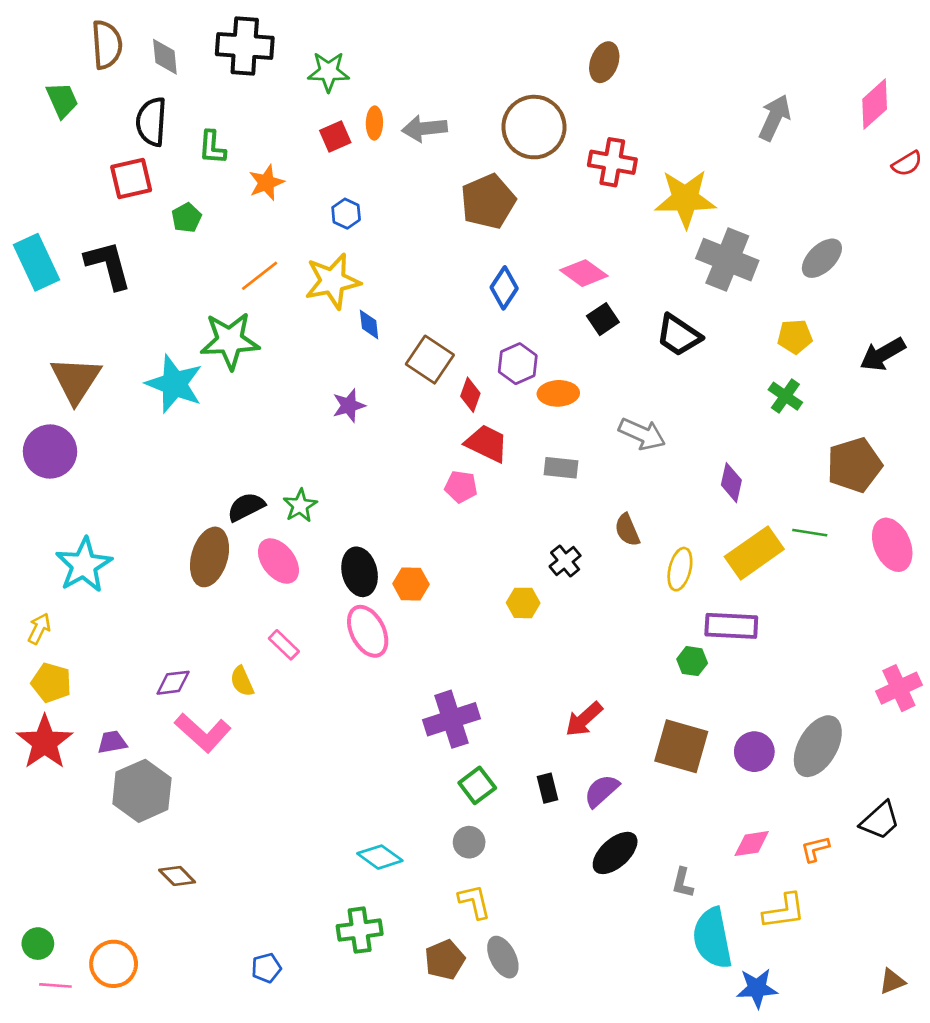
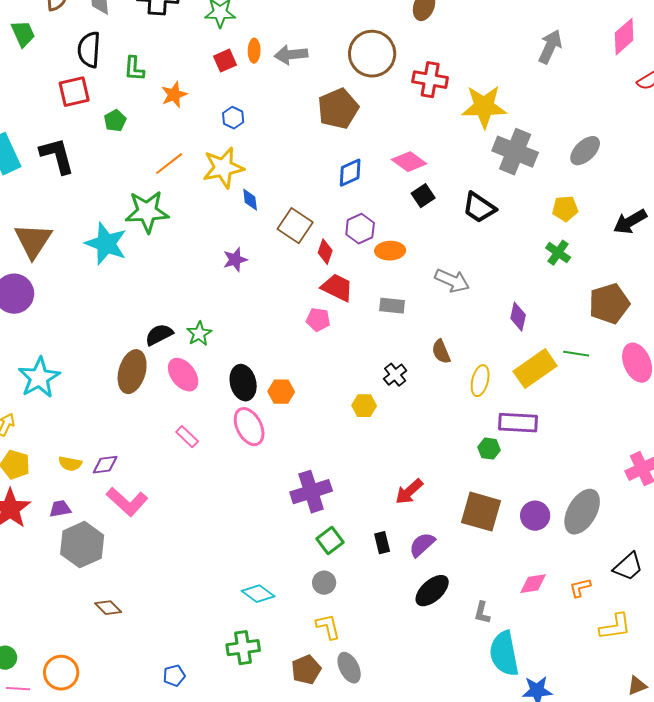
blue diamond: (504, 288) -> (350, 173), turned 32
yellow semicircle: (242, 681) -> (70, 464), moved, turned -55
yellow L-shape: (784, 911) -> (615, 627), moved

